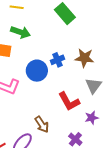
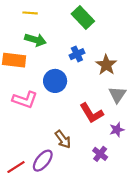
brown star: (84, 58) -> (106, 65), turned 30
blue cross: (57, 60) -> (77, 54), moved

